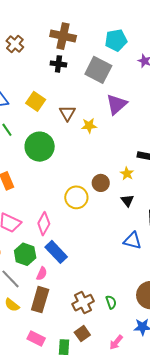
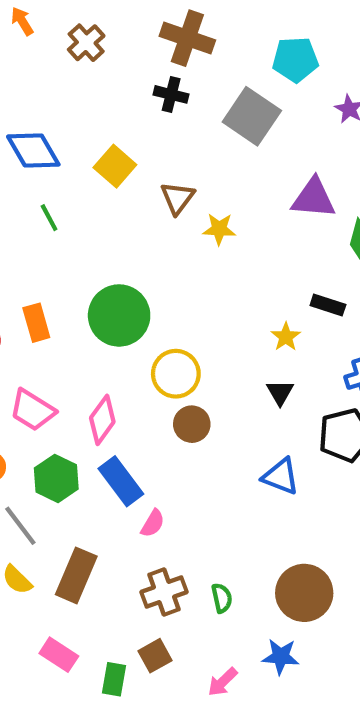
purple triangle: (117, 104) -> (314, 198), moved, turned 40
green circle: (40, 147) -> (119, 315), moved
brown circle: (101, 183) -> (192, 424), moved
pink semicircle: (42, 274) -> (153, 523), moved

